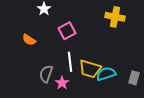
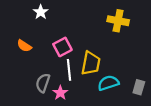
pink square: (67, 31) -> (62, 47), moved
yellow trapezoid: (90, 69) -> (91, 63), moved, turned -95

